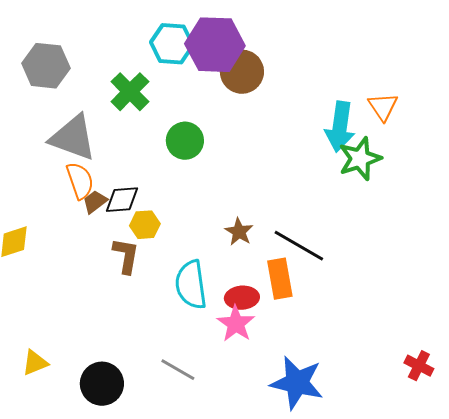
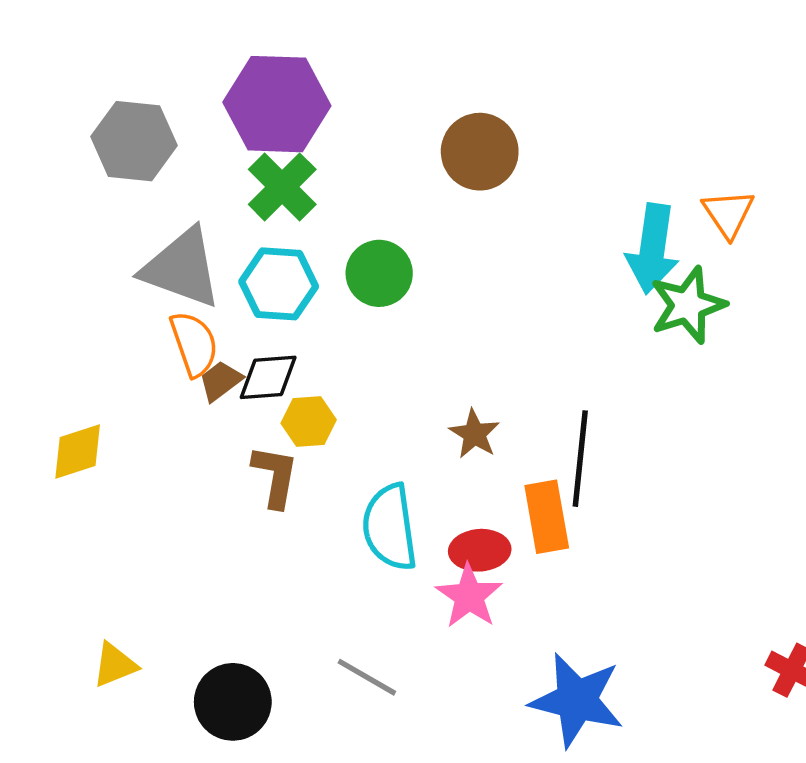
cyan hexagon: (172, 44) -> (279, 284), moved
purple hexagon: (215, 45) -> (277, 104), moved
black line: (299, 246) -> (580, 459), turned 66

